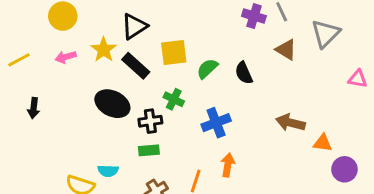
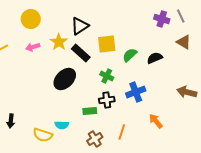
black semicircle: (244, 73) -> (155, 58), turned 91
black ellipse: (112, 104) -> (65, 79), turned -70
black arrow: (34, 108) -> (11, 121), moved
black cross: (150, 121) -> (107, 100), moved
orange arrow: (228, 165) -> (156, 121), moved, turned -49

